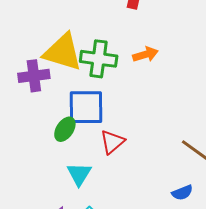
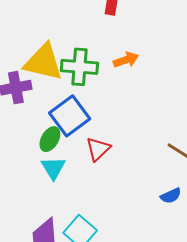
blue square: (86, 107) -> (70, 116), turned -33
cyan triangle: (79, 174) -> (53, 168), moved

